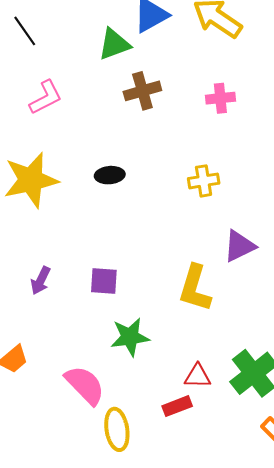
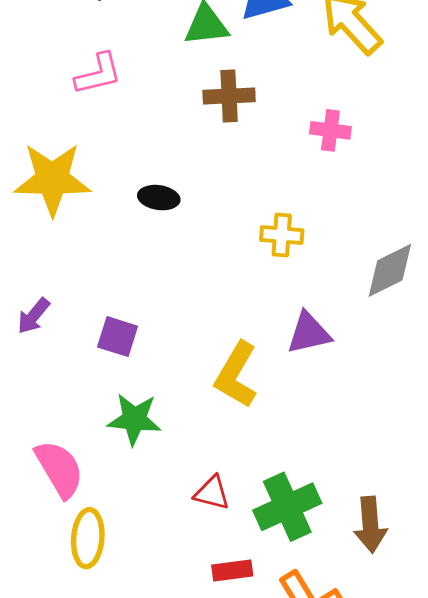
red rectangle: (177, 406) -> (232, 570), moved

